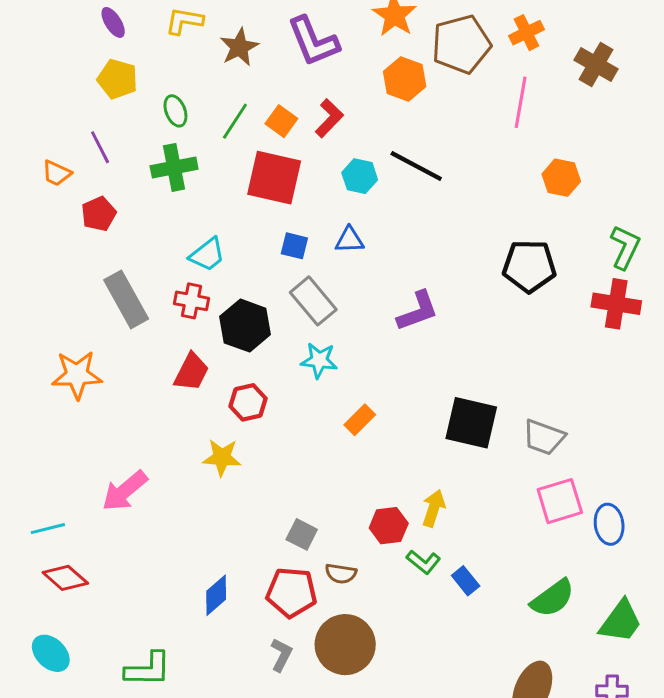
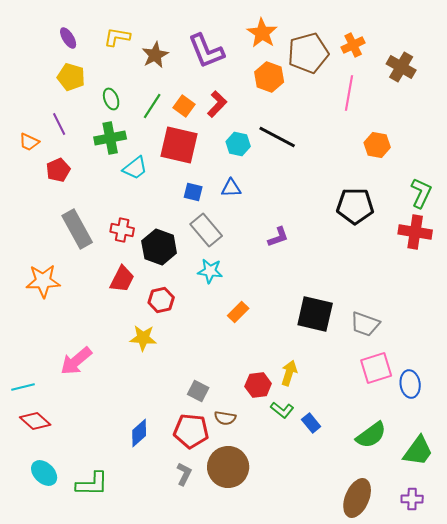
cyan trapezoid: (207, 254) -> (135, 168), moved
purple L-shape: (418, 311) -> (278, 237), size x0.7
cyan ellipse: (51, 653) -> (44, 473), moved

